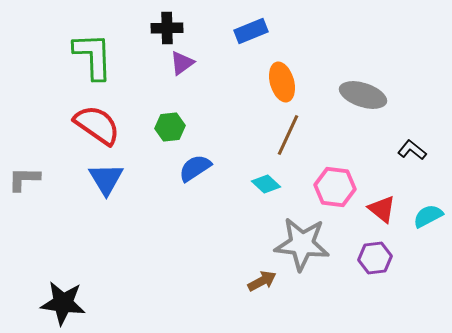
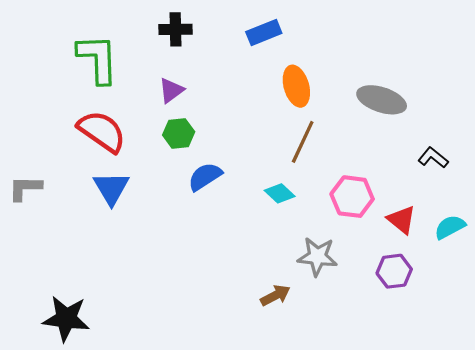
purple triangle: (182, 63) -> (171, 90), moved
gray star: (302, 244) -> (317, 256), size x0.7

